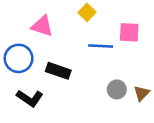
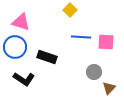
pink triangle: (42, 26) -> (21, 22), moved
pink square: (129, 32) -> (106, 42), moved
brown triangle: (142, 93) -> (109, 88), moved

